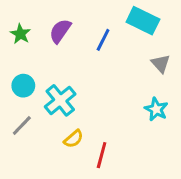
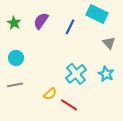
cyan cross: (60, 100) -> (76, 74), moved
gray line: (22, 126) -> (15, 85), turned 35
red line: (102, 155) -> (69, 105), turned -72

